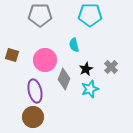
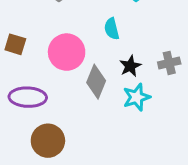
gray cross: (111, 67) -> (169, 63), turned 32
purple ellipse: (35, 91) -> (28, 97), moved, turned -75

